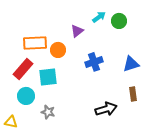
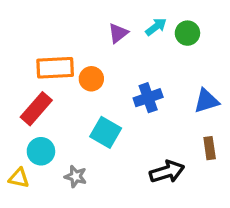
purple triangle: (77, 31) -> (118, 33), moved
cyan square: (48, 77) -> (106, 132), moved, turned 36
yellow triangle: (11, 122) -> (19, 178), moved

